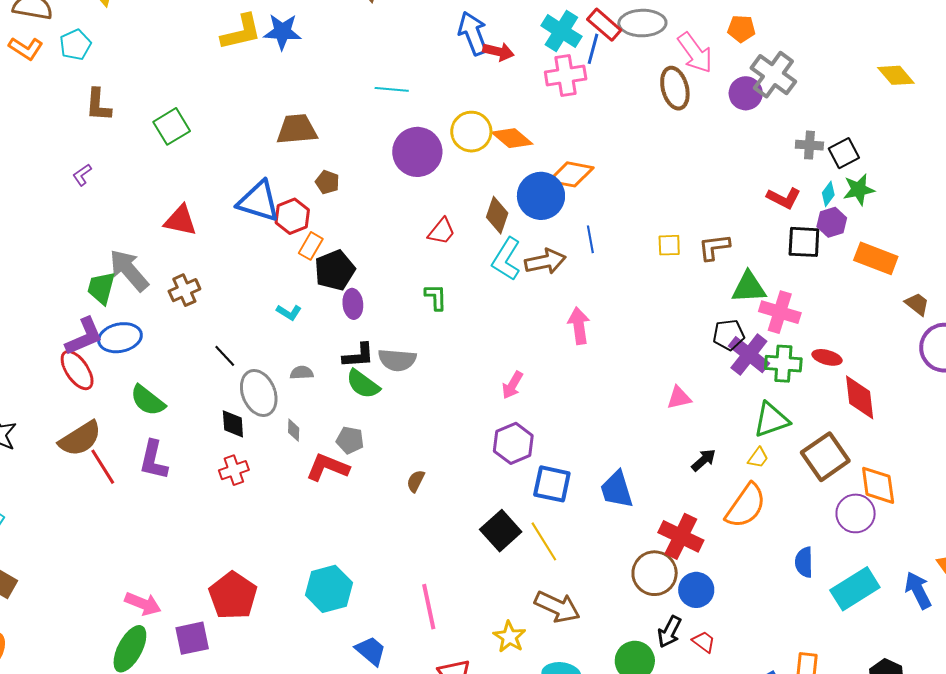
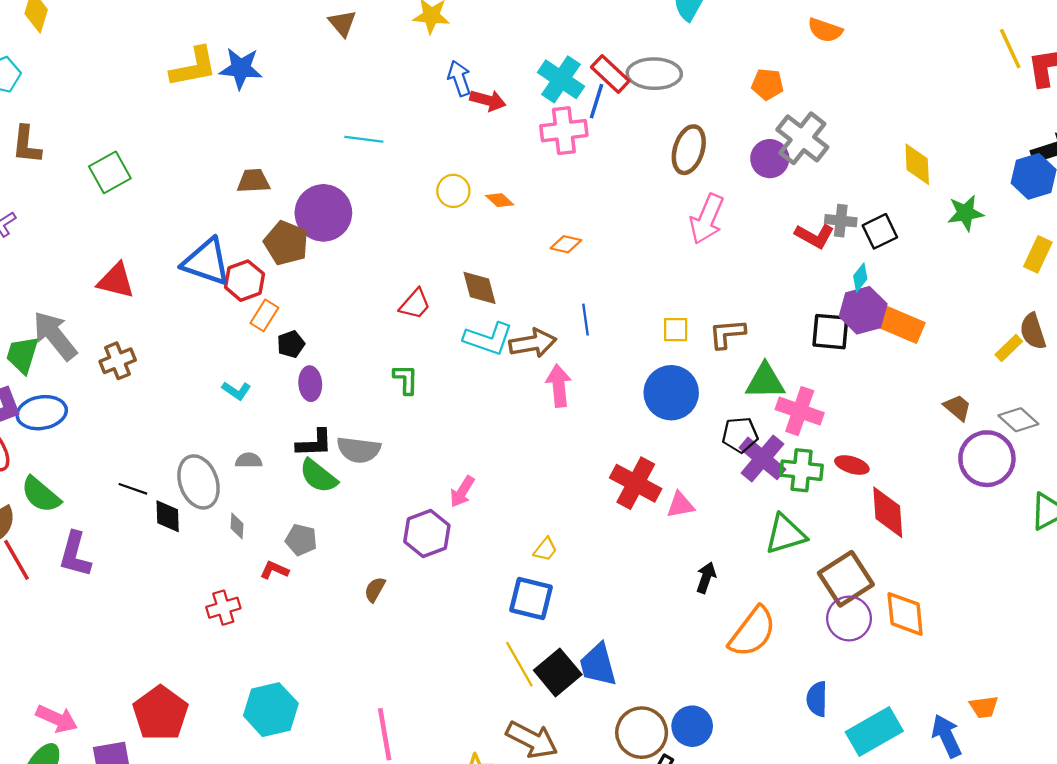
blue arrow: (473, 33) -> (459, 78), size x0.7
pink arrow: (695, 53) -> (707, 219), moved, turned 57
yellow diamond: (896, 75) -> (917, 164), moved, turned 36
brown ellipse: (675, 88) -> (689, 150), turned 30
brown trapezoid: (297, 129) -> (253, 181), size x0.7
yellow circle: (471, 132) -> (453, 191), size x0.7
orange diamond: (512, 138) -> (500, 200), size x0.6
purple circle: (417, 152) -> (323, 213), moved
orange diamond: (571, 174) -> (566, 244), size x0.6
brown pentagon: (327, 182) -> (286, 243), size x1.6
green star: (859, 190) -> (965, 213), moved
blue circle: (541, 196) -> (671, 393), moved
red L-shape: (784, 198) -> (815, 236), moved
brown diamond: (497, 215) -> (480, 288), turned -36
purple hexagon: (832, 222) -> (863, 310), size x1.4
orange rectangle: (876, 258) -> (900, 324), moved
cyan L-shape: (506, 259) -> (488, 339), turned -105
black pentagon: (335, 270) -> (291, 344), size x0.6
pink arrow: (579, 326) -> (559, 386), moved
black line: (225, 356) -> (133, 489), moved, turned -30
pink arrow: (512, 385) -> (462, 492), moved
green semicircle: (148, 400) -> (41, 495), moved
purple hexagon: (513, 443) -> (427, 534), moved
yellow trapezoid: (758, 458) -> (545, 549), moved
black arrow: (704, 460) -> (706, 578), turned -32
red L-shape: (328, 467) -> (274, 570), size x0.6
red cross: (234, 470) -> (223, 608), moved
blue trapezoid: (617, 490) -> (598, 665), moved
purple circle: (856, 513) -> (849, 618), moved
black square: (501, 531) -> (558, 672), moved
red cross: (681, 536) -> (636, 483), moved
brown circle: (655, 573) -> (642, 733), moved

